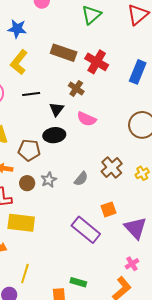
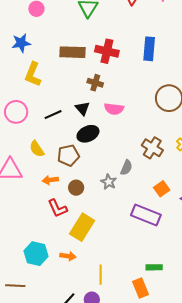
black line: (31, 94) -> (53, 115), moved
gray star: (49, 180) -> (109, 182), moved
yellow rectangle: (21, 223) -> (82, 227), turned -48

